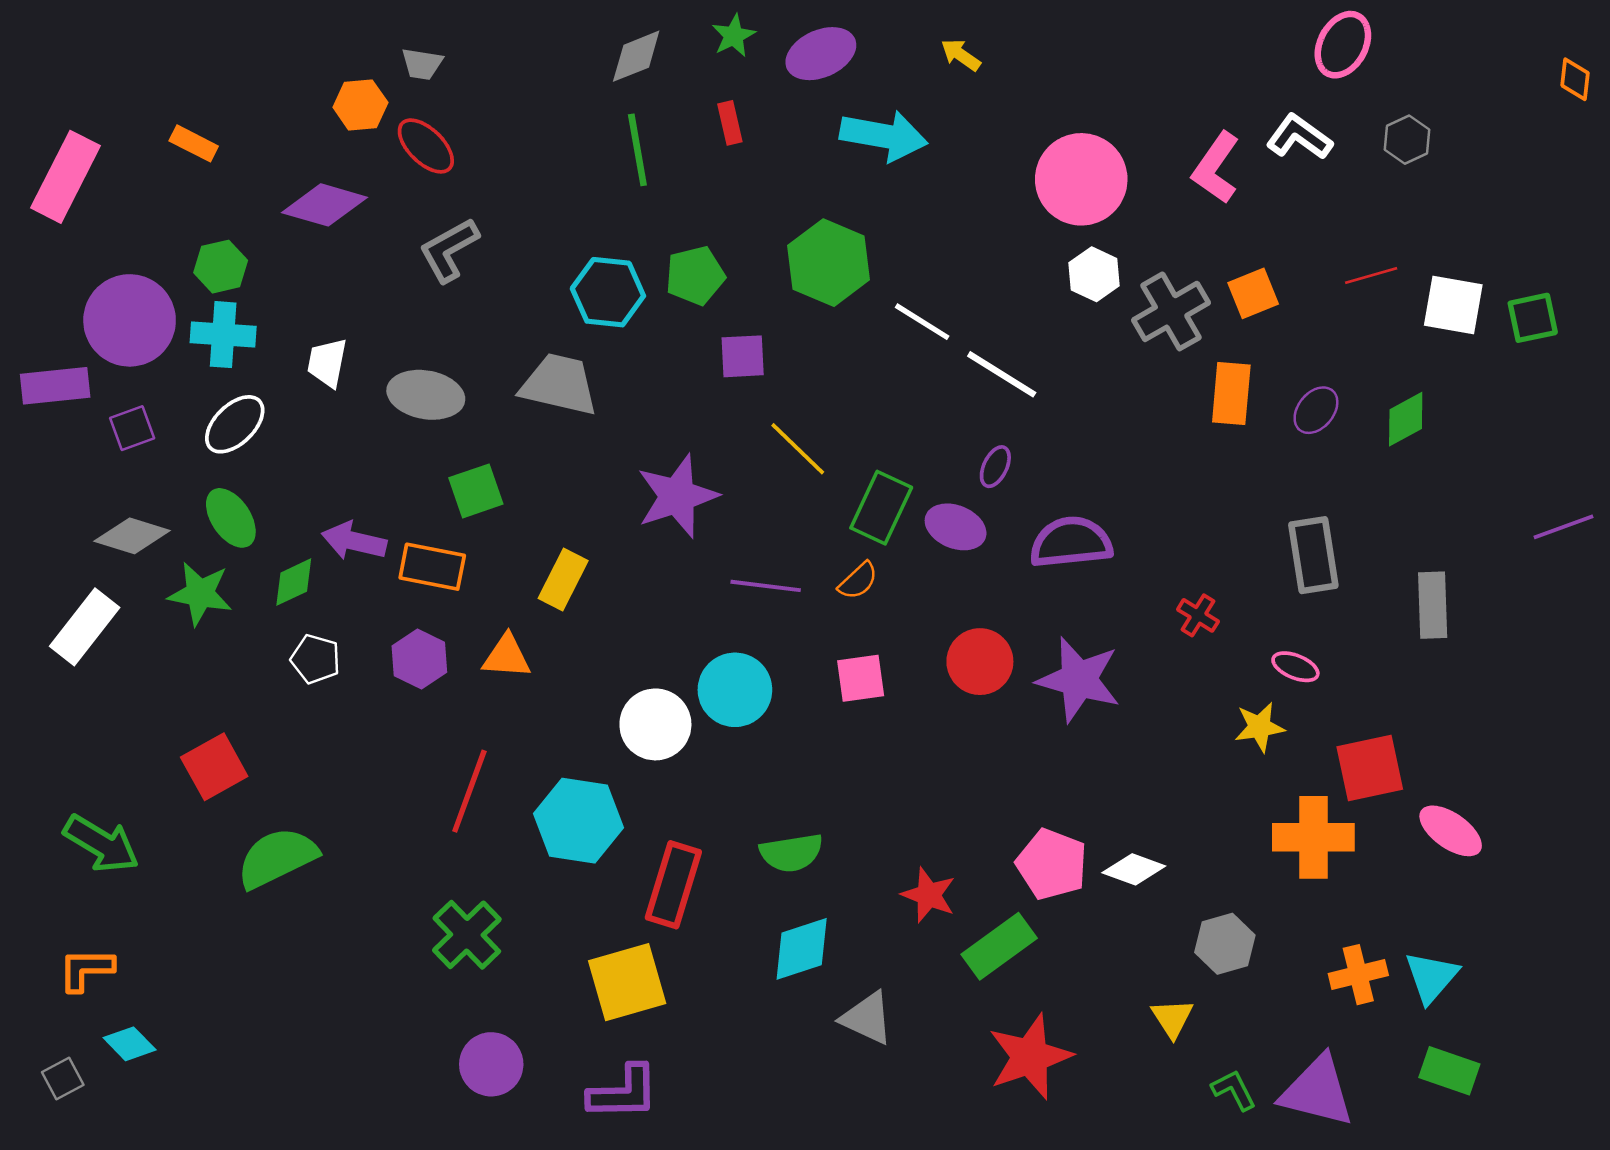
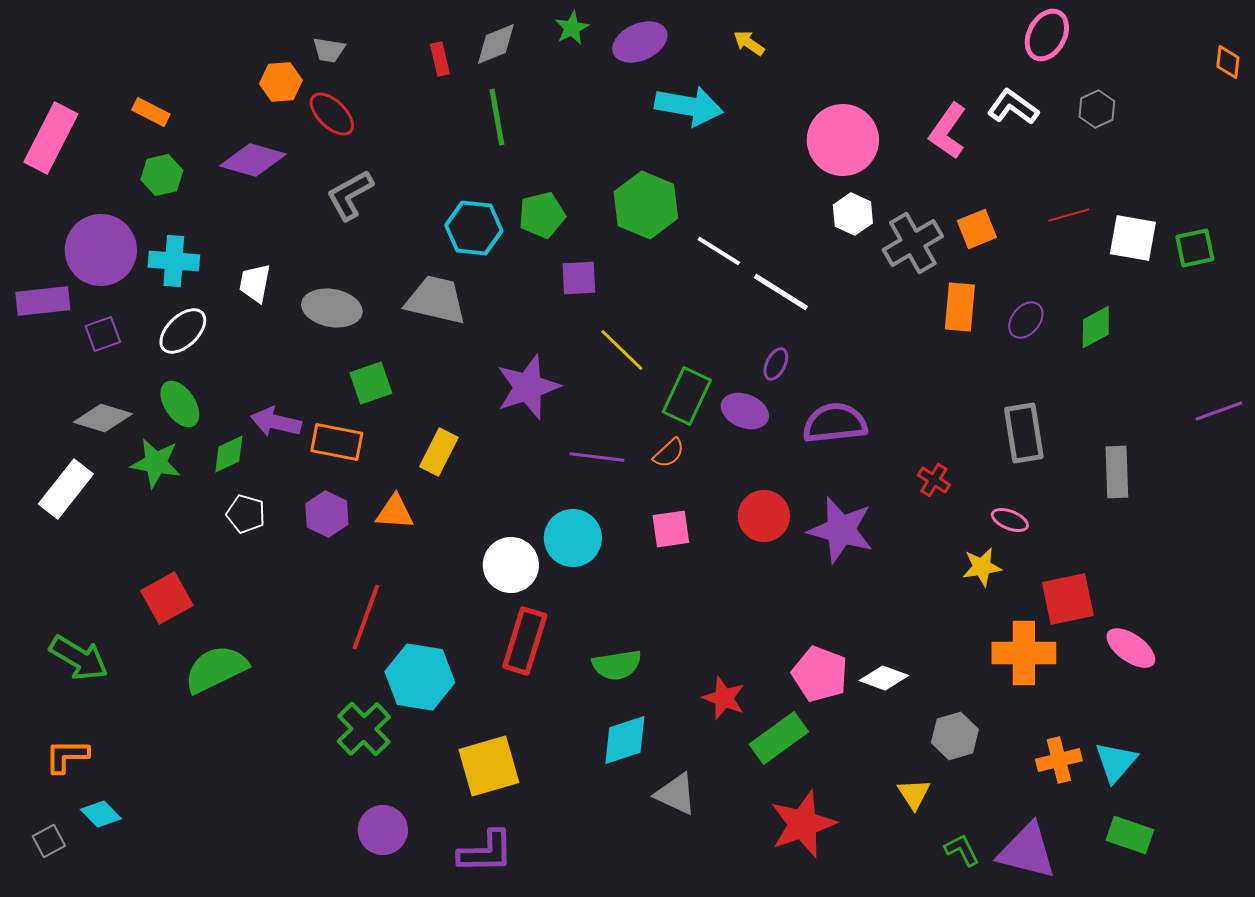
red rectangle: (730, 123) -> (440, 59), moved
green hexagon: (221, 267) -> (162, 175), moved
cyan hexagon: (578, 821) -> (420, 677), moved
red rectangle: (673, 885) -> (525, 641), moved

